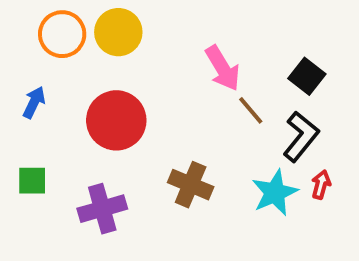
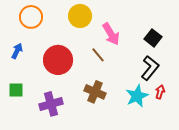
yellow circle: (118, 32) -> (80, 16), moved
brown line: (251, 110) -> (98, 55), moved

